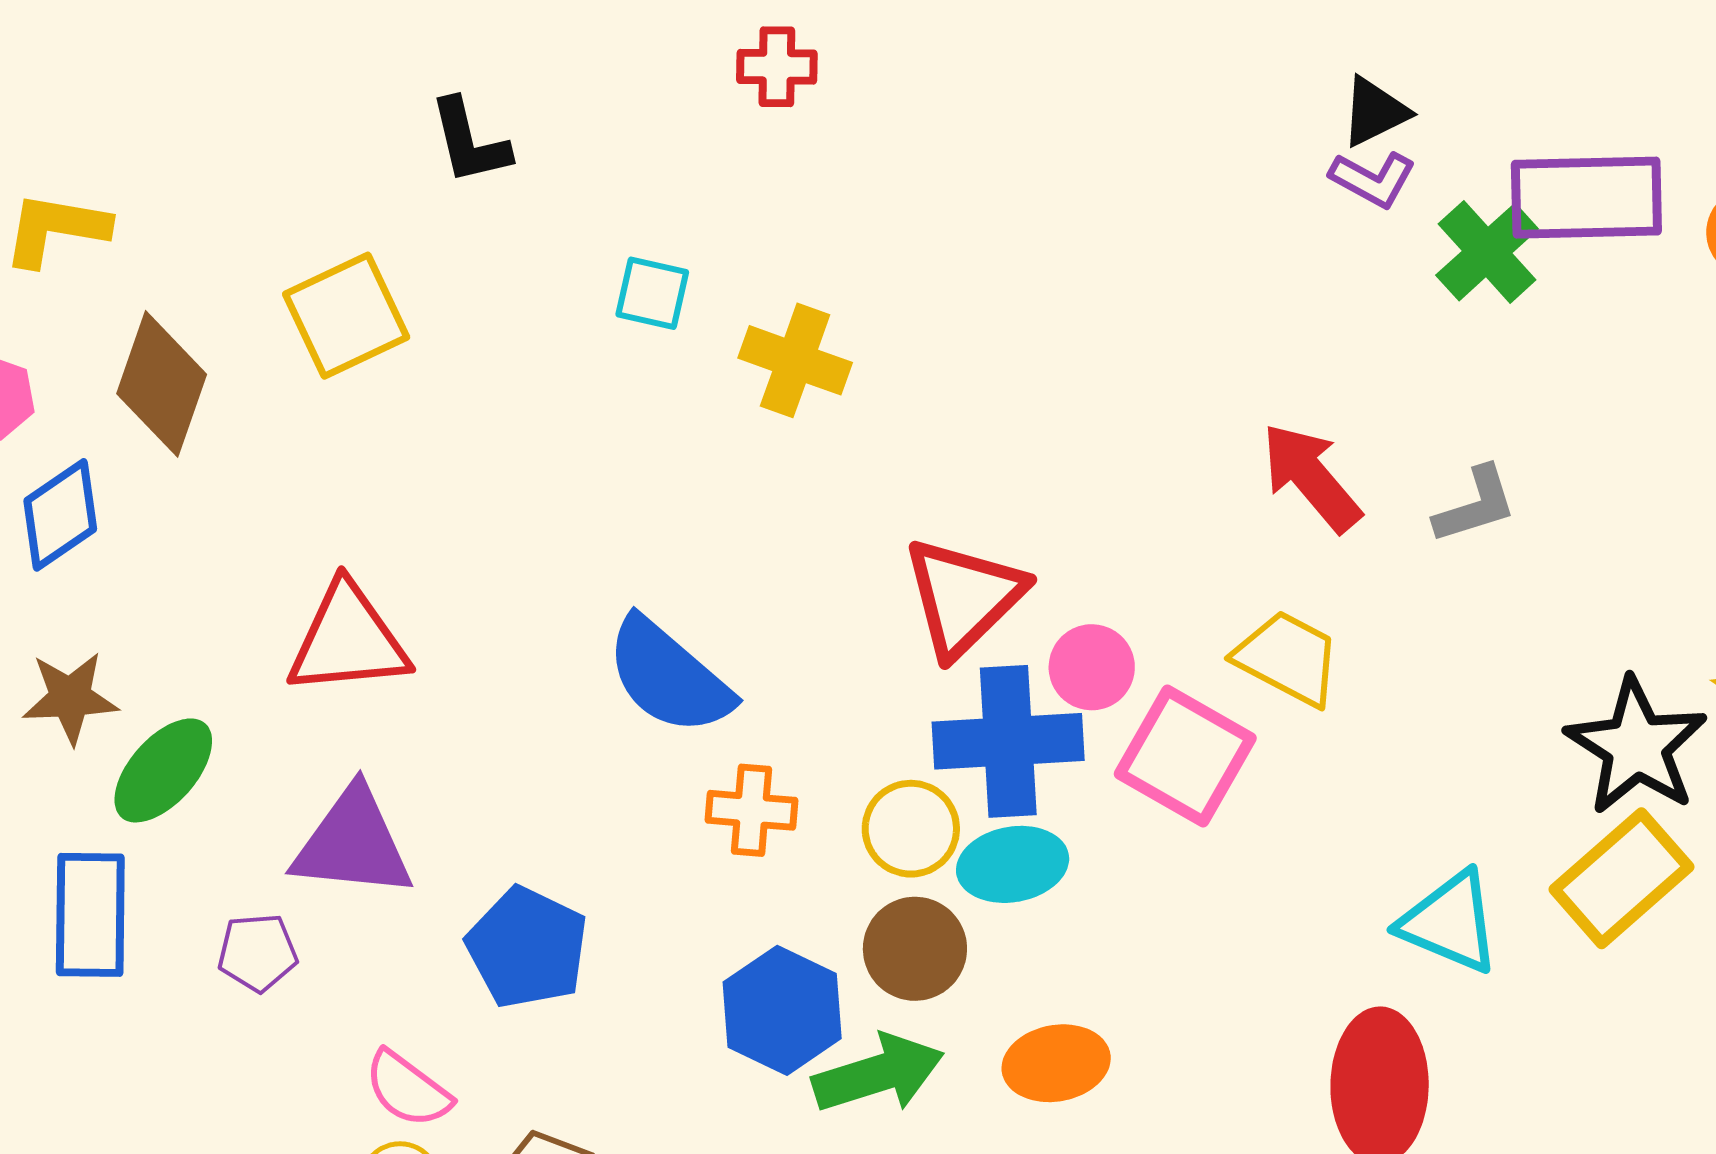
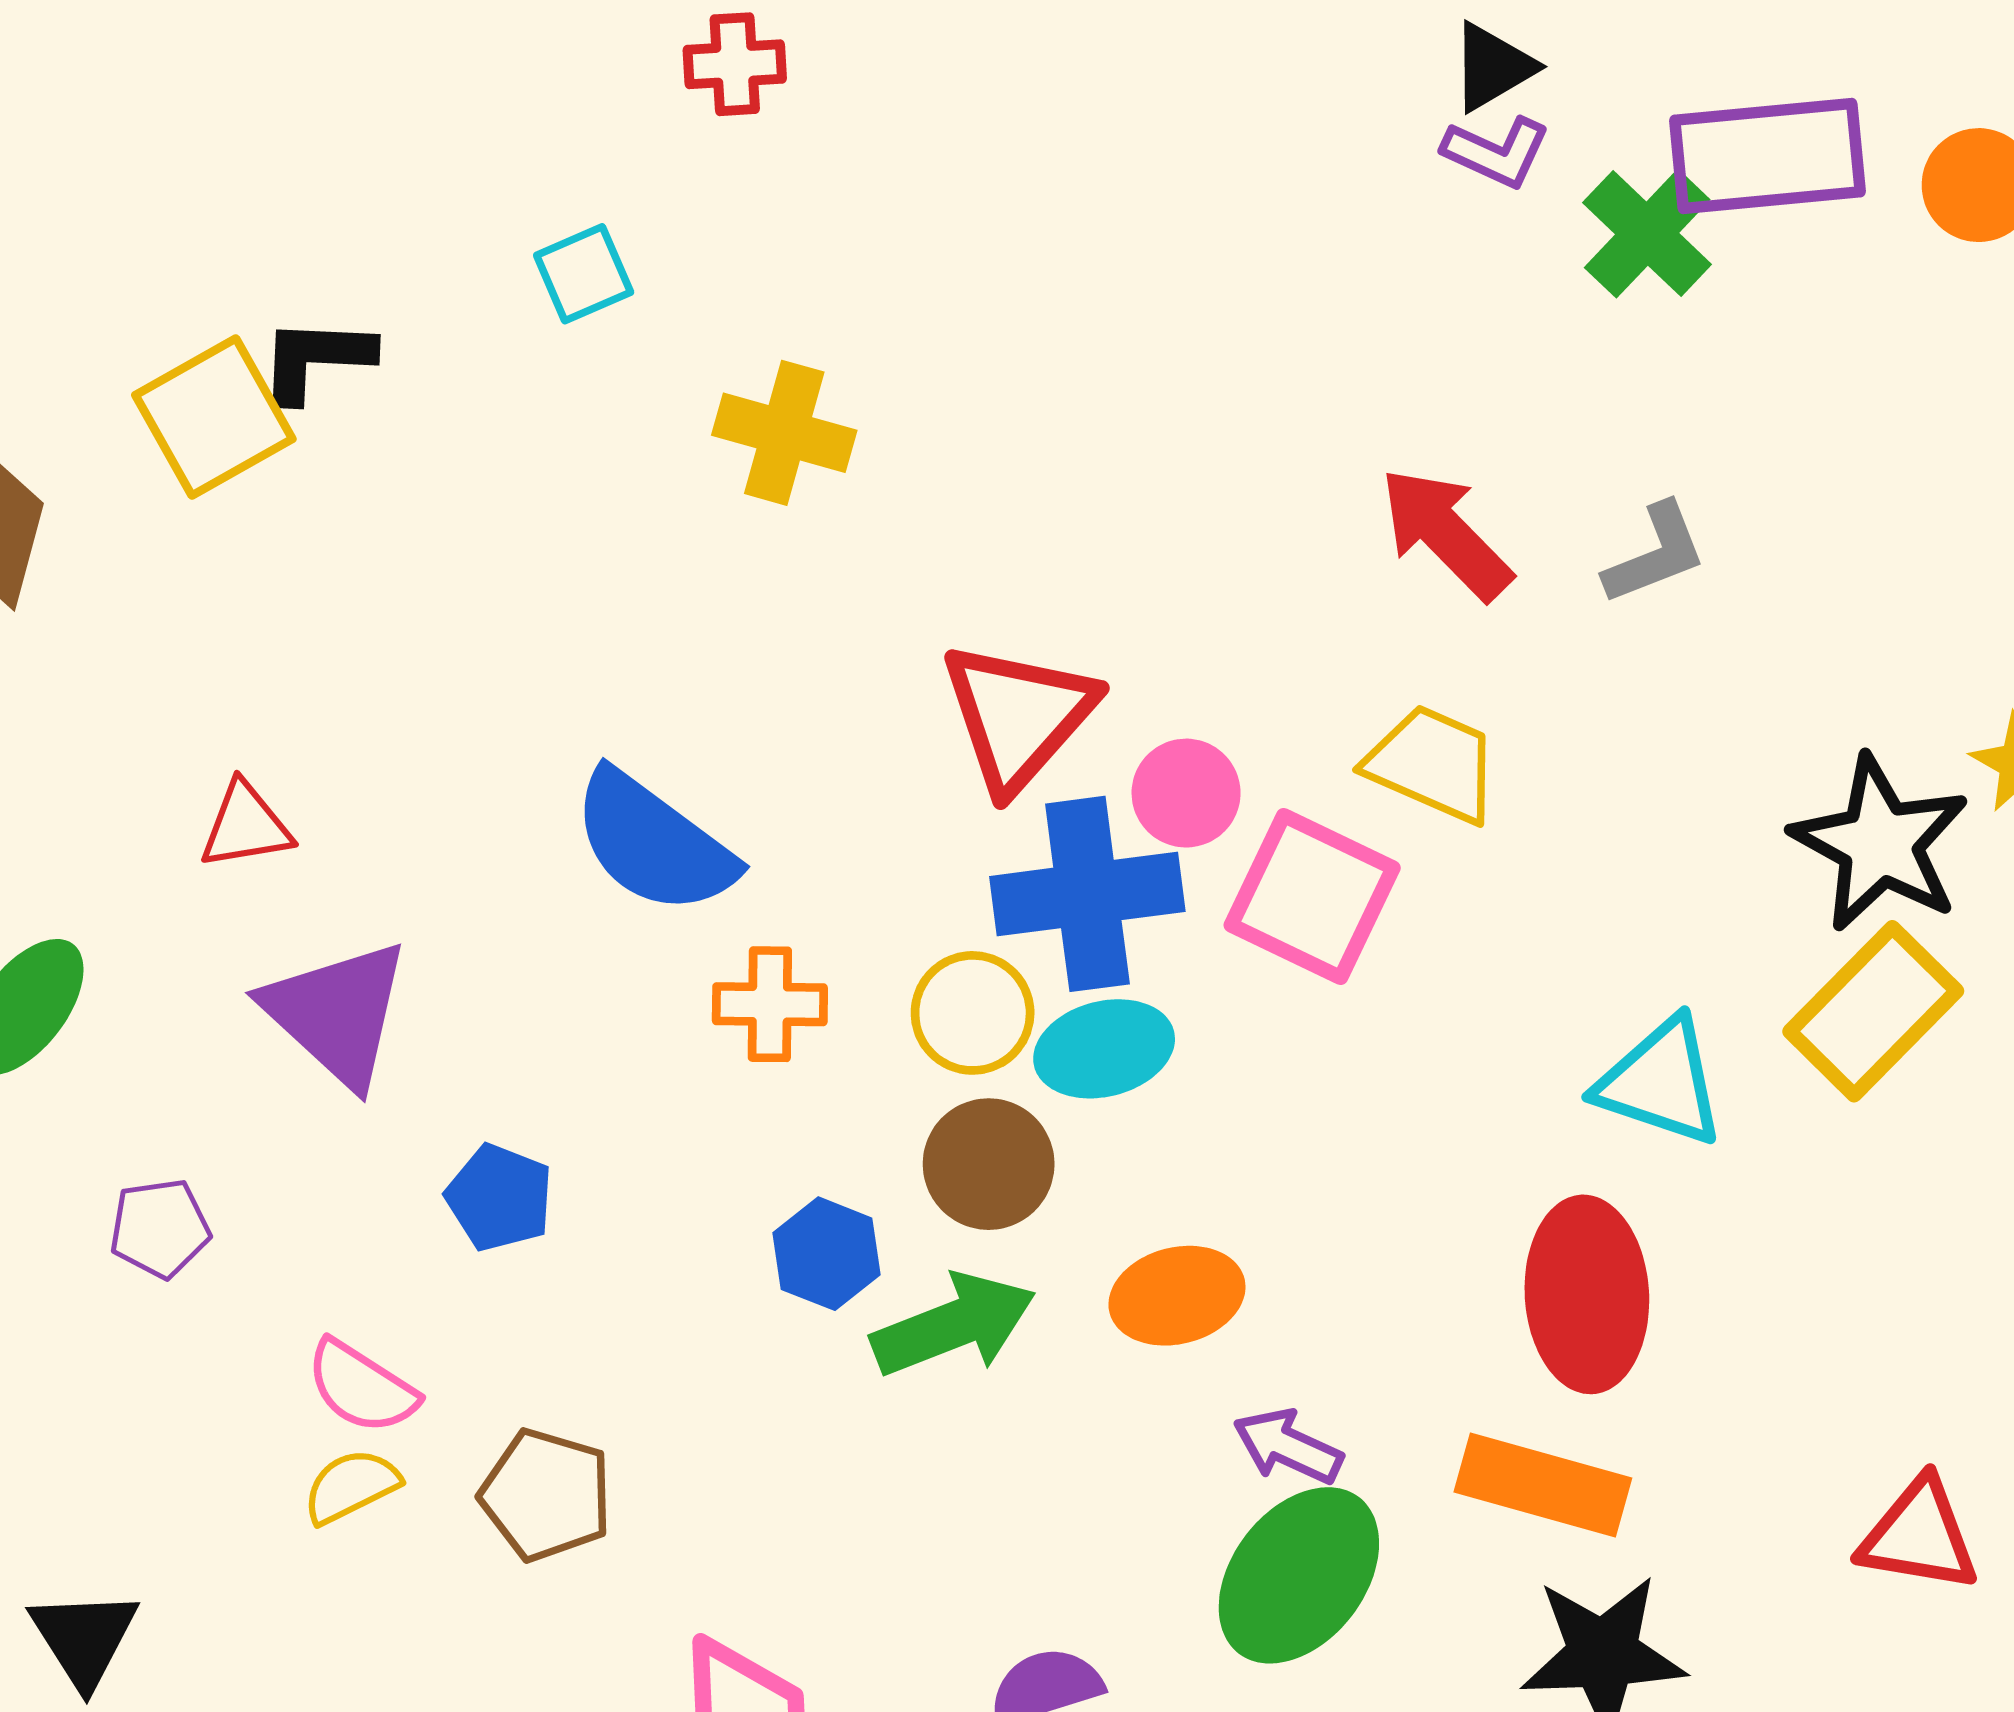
black L-shape: (469, 141) -> (316, 359), moved, turned 110
cyan square: (652, 293) -> (584, 274), moved, turned -32
red triangle: (348, 640) -> (246, 826), size x0.6
purple triangle: (353, 843) -> (337, 1013), moved, turned 41
blue pentagon: (527, 948) -> (499, 1198), size x0.7
blue hexagon: (782, 1010) -> (827, 1254), size x0.7

